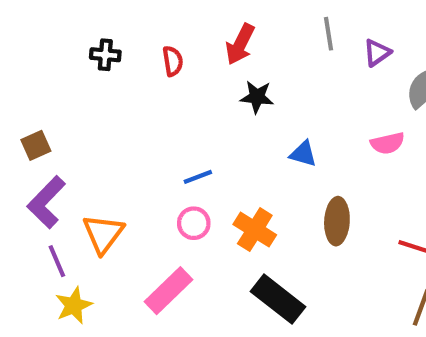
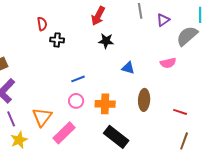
black cross: (105, 55) -> (57, 40), moved
red semicircle: (173, 61) -> (42, 24), moved
orange cross: (255, 230) -> (105, 104), turned -30
orange triangle: (103, 234) -> (42, 117), moved

